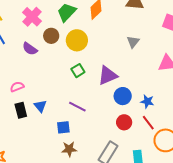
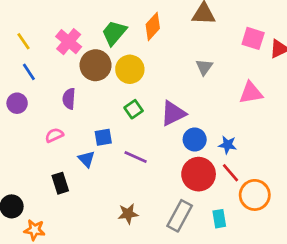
brown circle: (51, 36) -> (96, 65), size x1.5
purple semicircle: (30, 49) -> (69, 99), moved, turned 63
black rectangle: (21, 110) -> (60, 183), moved
red circle: (124, 122) -> (199, 174), size x1.6
blue square: (63, 127) -> (103, 137), moved

